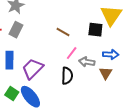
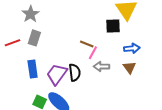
brown line: (63, 32) -> (87, 44), moved
gray arrow: (87, 62) -> (101, 67), moved
black semicircle: (67, 76) -> (75, 72), moved

